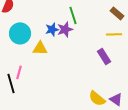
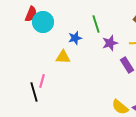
purple star: (65, 29) -> (110, 43), moved
cyan circle: (20, 33) -> (43, 22), moved

